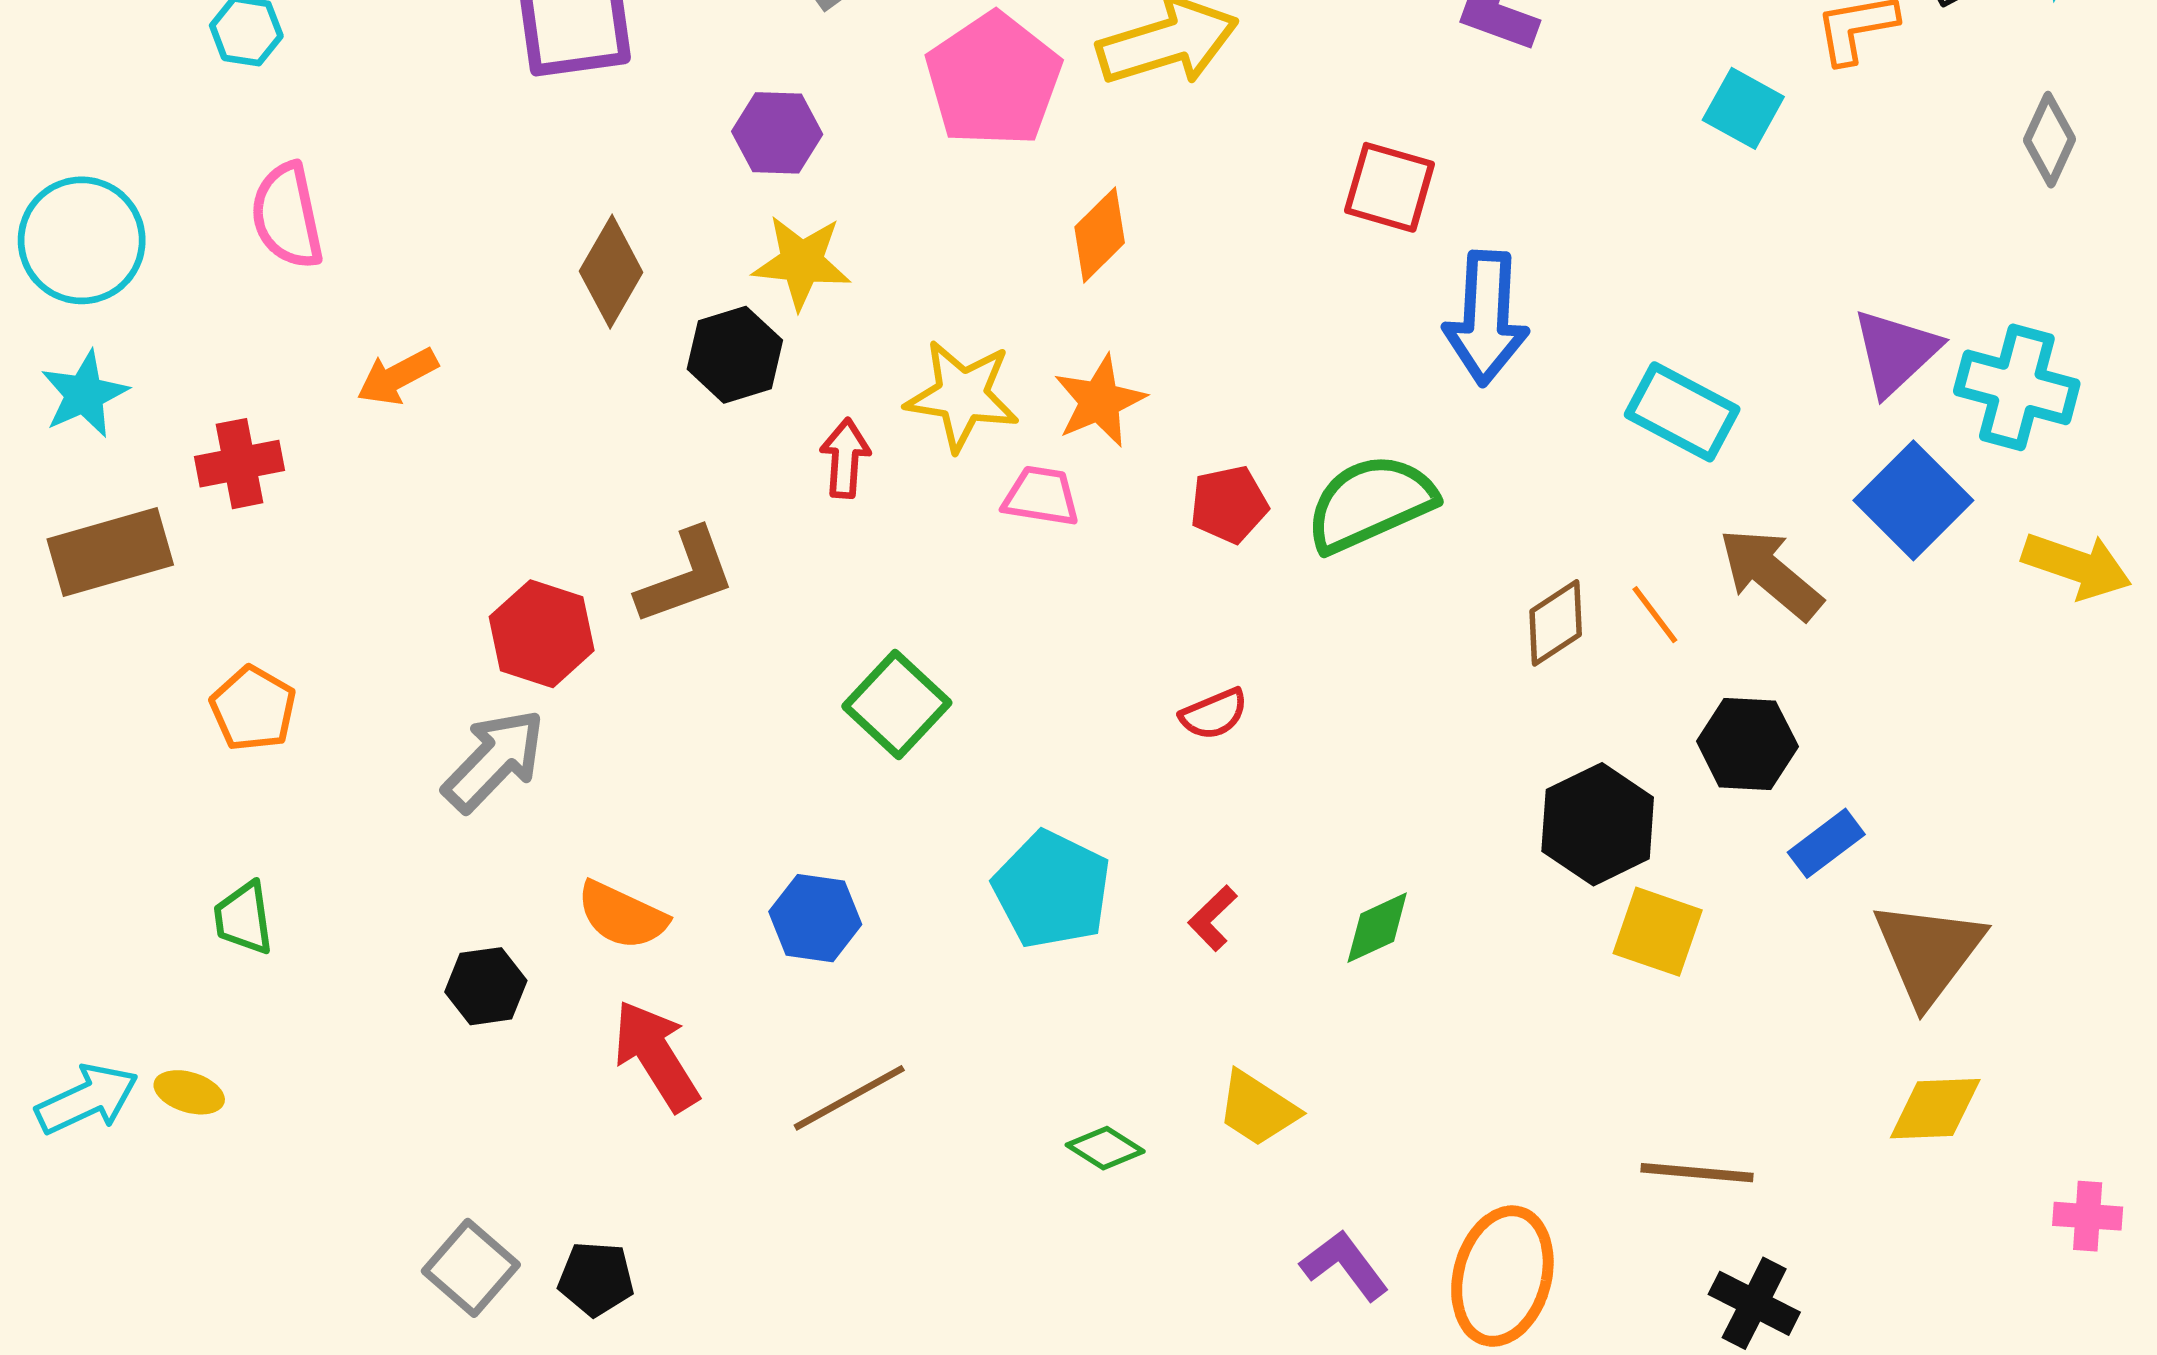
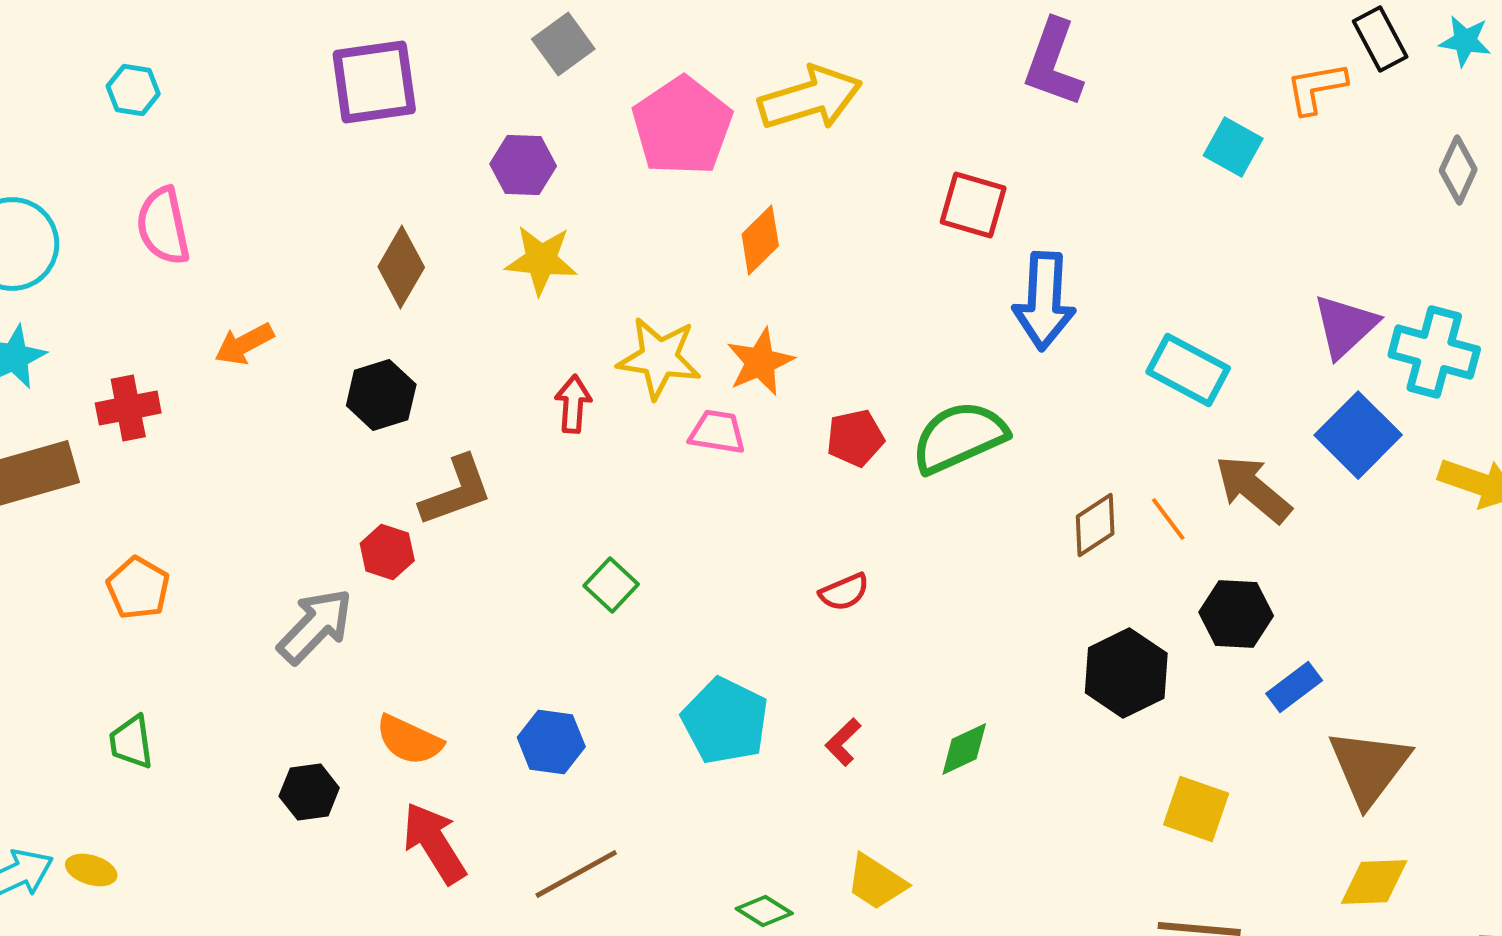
black hexagon: (735, 355) -> (381, 395), moved
red hexagon: (542, 634) -> (387, 552), moved, size x0.7
green square: (897, 704) -> (611, 585), size x0.7
yellow square: (1658, 932) -> (1196, 809), moved

